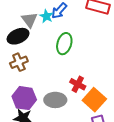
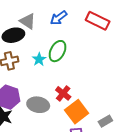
cyan star: (46, 16) -> (39, 59), moved
gray triangle: (29, 20) -> (28, 21), turned -30

